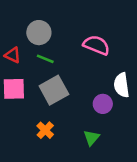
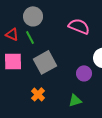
green line: (45, 59) -> (30, 37), moved, turned 40
green triangle: (91, 138) -> (75, 100), turned 32

